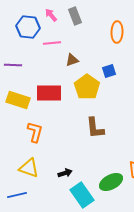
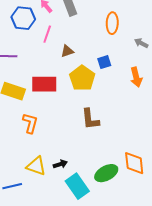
pink line: (52, 43) -> (47, 34), turned -66
yellow triangle: (29, 168) -> (36, 166), moved

